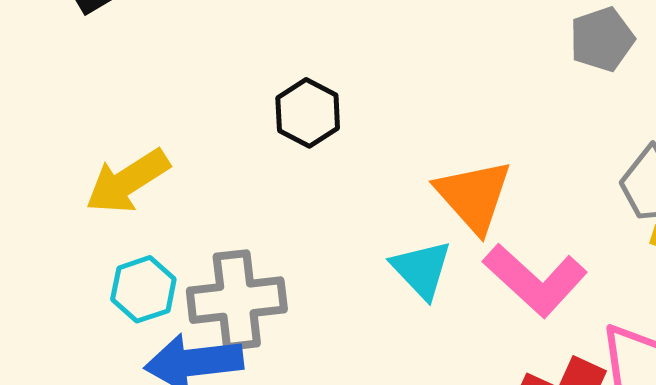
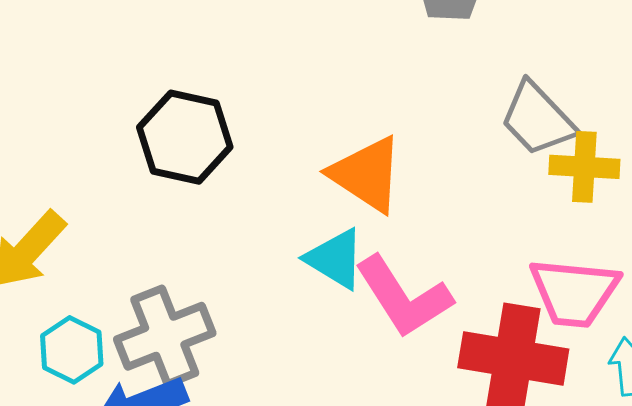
black hexagon: (308, 113) -> (185, 137), size x1.4
pink L-shape: (535, 280) -> (404, 297), moved, turned 30

